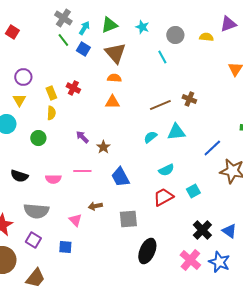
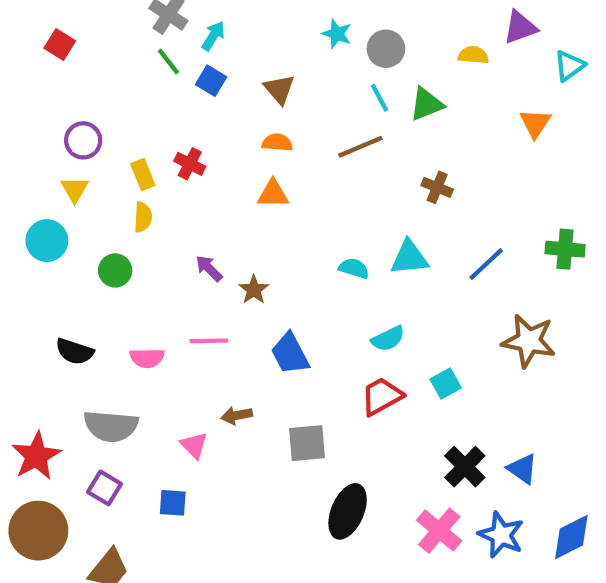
green triangle: (109, 25) -> (426, 104), moved
gray circle: (175, 35) -> (386, 49), moved
brown triangle: (115, 53) -> (279, 89), size x0.7
brown line: (160, 105) -> (360, 147), moved
cyan semicircle: (150, 137) -> (354, 268), turned 56
blue line: (212, 148) -> (486, 264), moved

